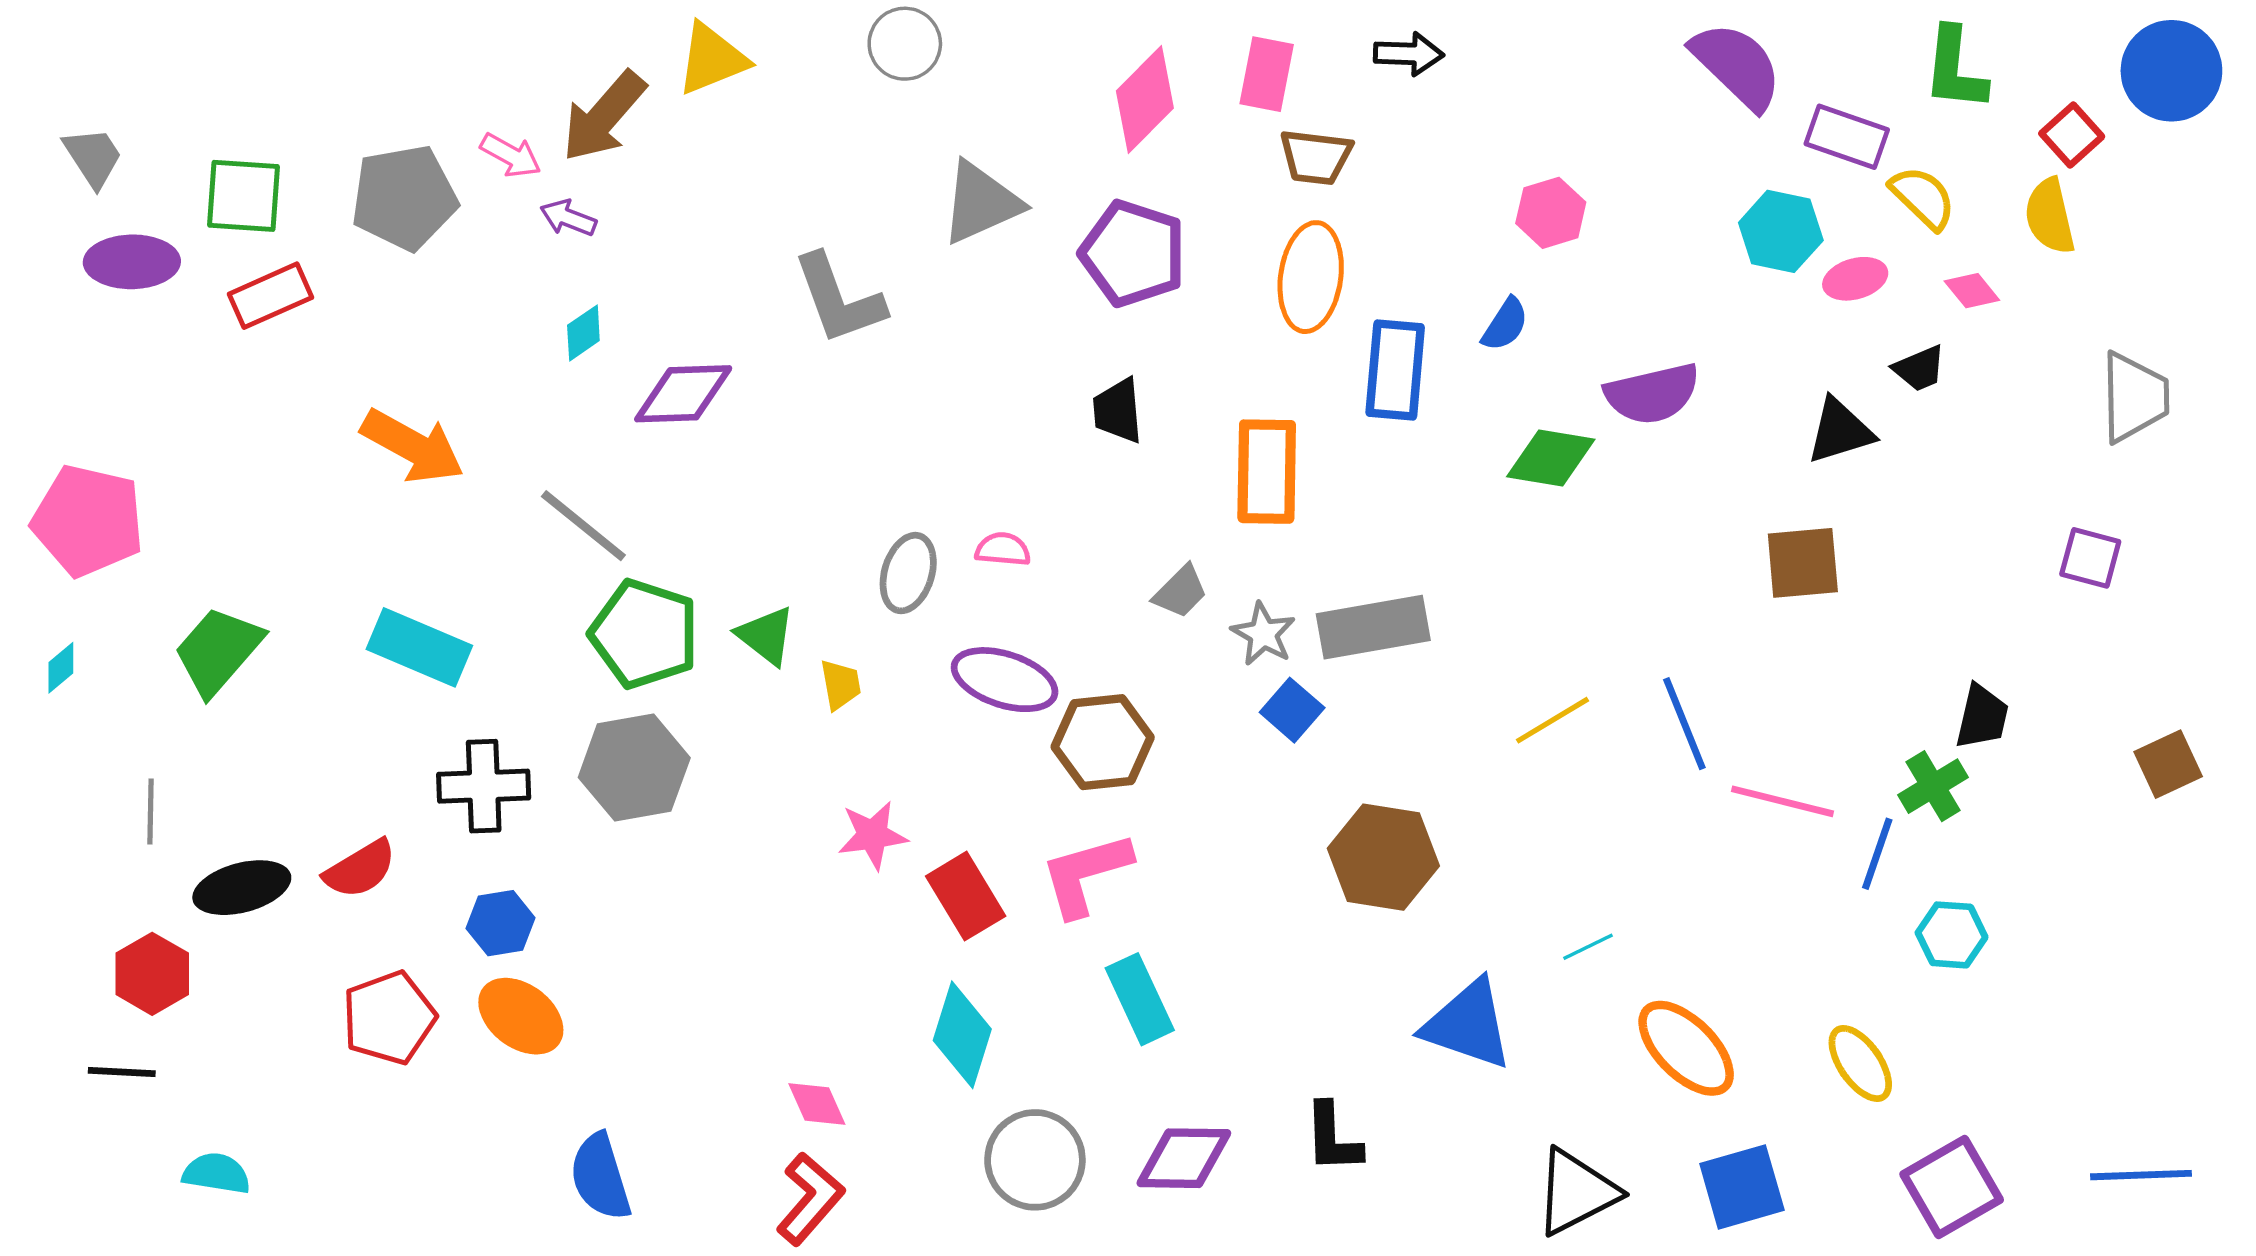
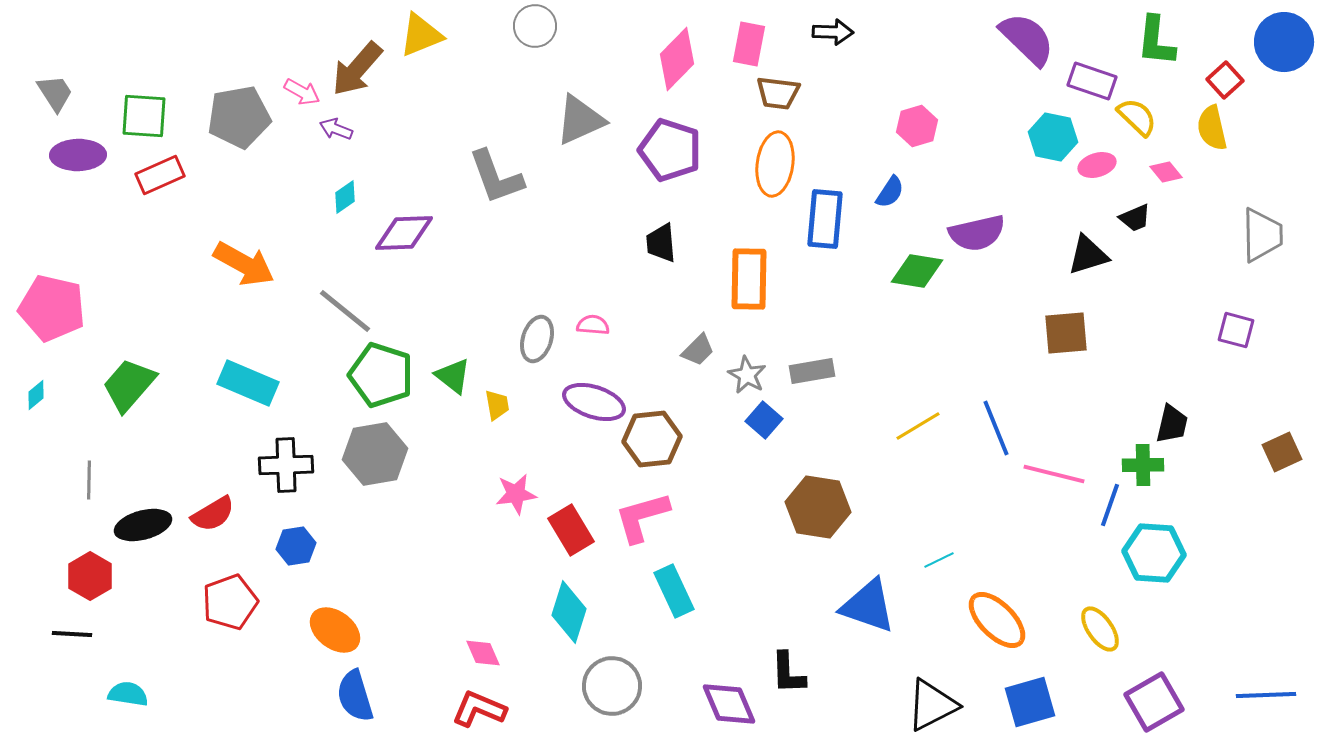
gray rectangle: (1373, 627) -> (812, 371), size x0.7
green cross: (1933, 786) -> (1143, 465), turned 30
cyan hexagon: (1952, 935) -> (1154, 553), size x1.5
orange ellipse: (521, 1016) -> (335, 630), moved
purple diamond: (1184, 1158) -> (729, 704), moved, turned 66
red L-shape: (810, 1199) -> (479, 709), turned -108

